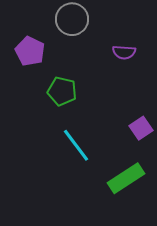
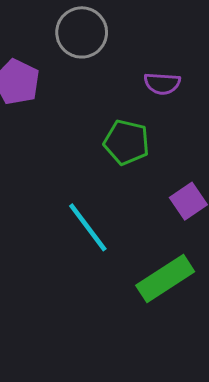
green pentagon: (62, 91) -> (127, 142), moved

